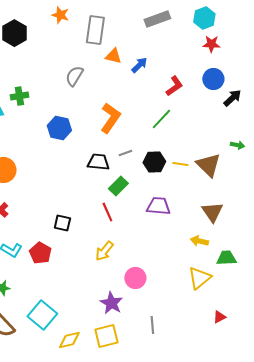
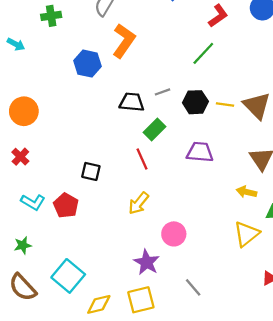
green cross: (19, 96) -> (51, 16), moved
orange L-shape: (110, 118) -> (124, 41), moved
gray line: (152, 325) -> (193, 287), turned -36

